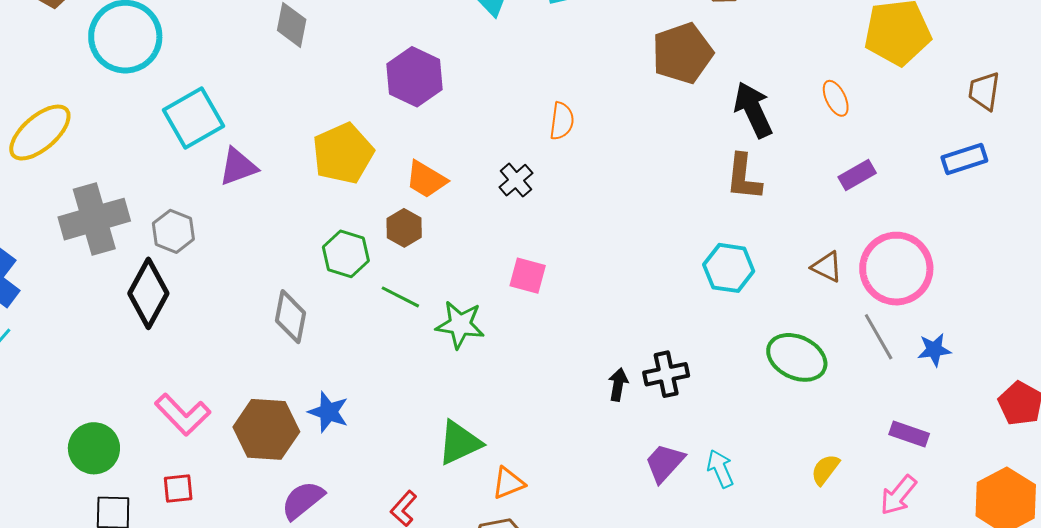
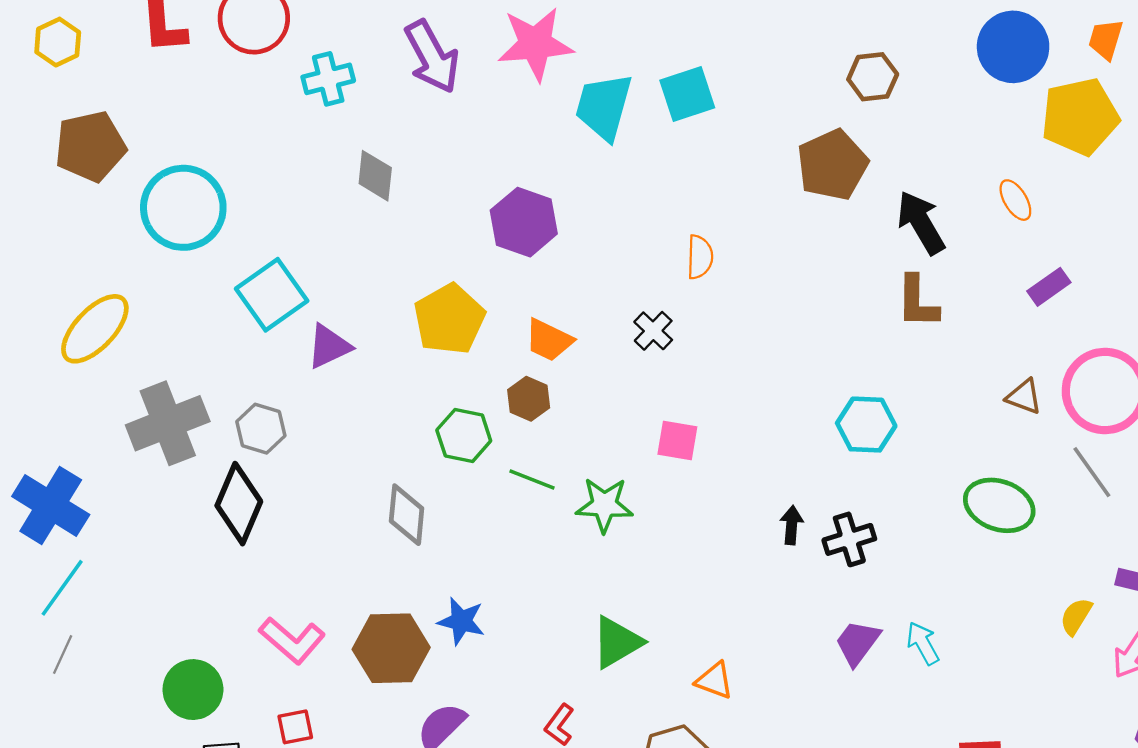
cyan hexagon: (729, 268) -> (866, 425), moved
black arrow: (618, 385) -> (792, 525), moved
yellow semicircle: (825, 470) -> (1076, 616), moved
orange triangle: (508, 483) -> (714, 681), moved, turned 48

